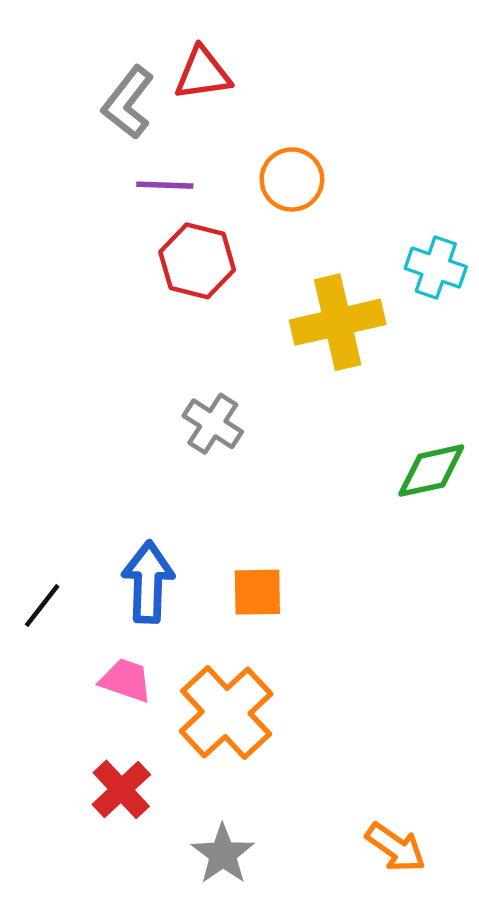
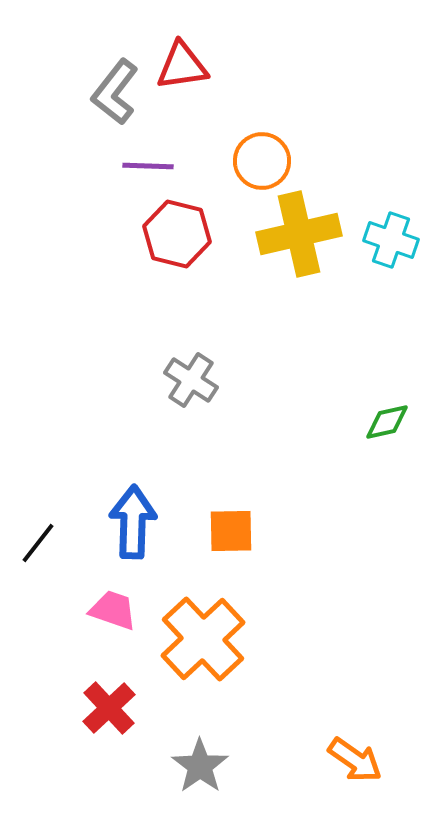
yellow cross: (338, 322) -> (299, 234), moved
green diamond: (431, 471) -> (387, 422), size x0.7

